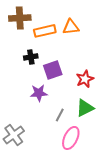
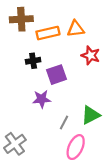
red star: (85, 79) -> (91, 55), moved, turned -30

